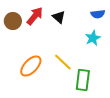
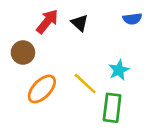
brown circle: (13, 21) -> (23, 52), moved
cyan star: (93, 38) -> (119, 70), moved

